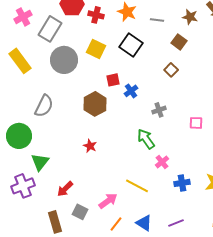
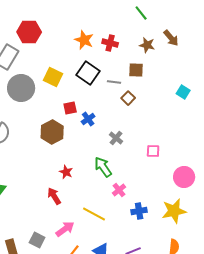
red cross: (96, 15) -> (110, 43), moved
gray line: (157, 20) -> (114, 82), moved
brown square: (179, 42) -> (136, 70), turned -35
gray cross: (159, 110) -> (116, 138), turned -32
red star: (90, 146) -> (66, 172), moved
red arrow: (65, 189) -> (54, 196), moved, turned 102

